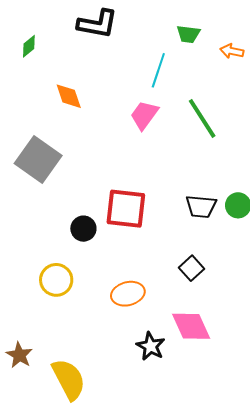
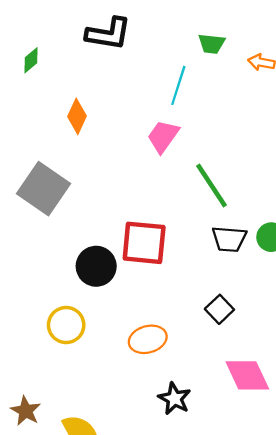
orange diamond: (69, 96) -> (77, 116), turned 44
green line: (202, 118) -> (211, 186), moved
black circle: (83, 229) -> (96, 266), size x1.4
pink diamond: (191, 326) -> (247, 375), moved

